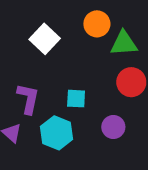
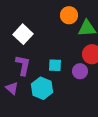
white square: (45, 39) -> (23, 34), moved
purple circle: (113, 127) -> (80, 71), moved

